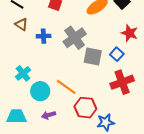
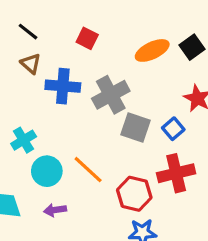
blue cross: (44, 36) -> (63, 86), size x1.5
red hexagon: (85, 108) -> (134, 194), moved

